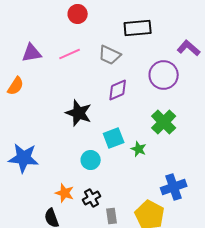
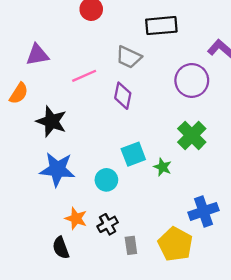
pink line: (70, 54) -> (84, 76), moved
purple diamond: (118, 90) -> (123, 96), moved, turned -55
black star: (79, 113) -> (51, 121), moved
blue star: (24, 158) -> (57, 169), moved

